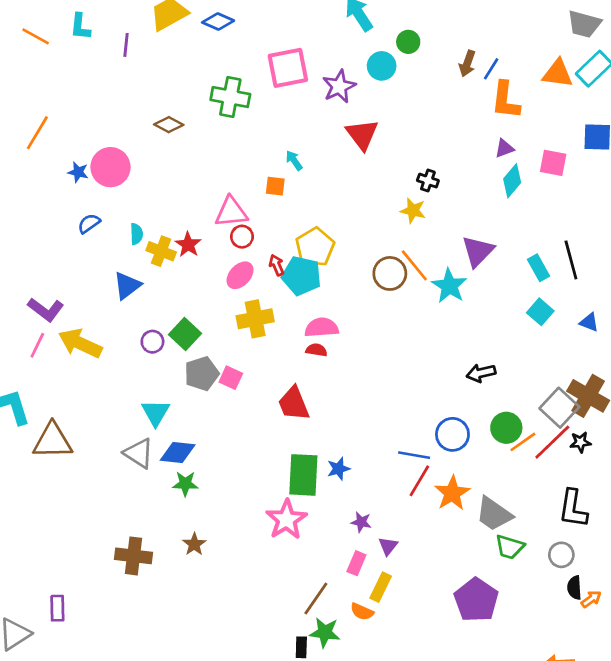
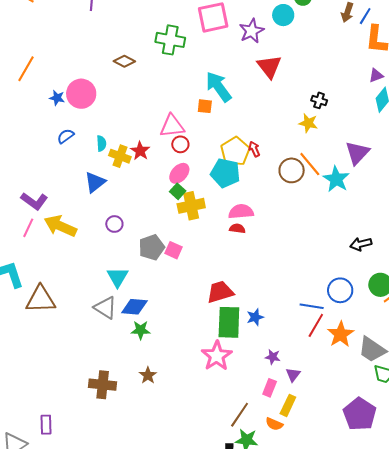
cyan arrow: (294, 160) -> (219, 87), size x2.0
red arrow: (277, 265) -> (254, 149), moved
green square: (185, 334) -> (178, 191), moved, size x0.7
red trapezoid: (294, 404) -> (220, 292), moved, turned 96

